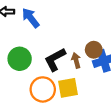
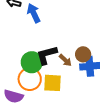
green circle: (20, 59) -> (32, 62), moved
brown arrow: (76, 60) -> (65, 60), turned 136

